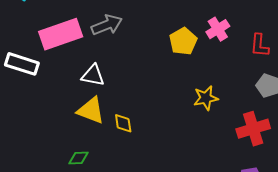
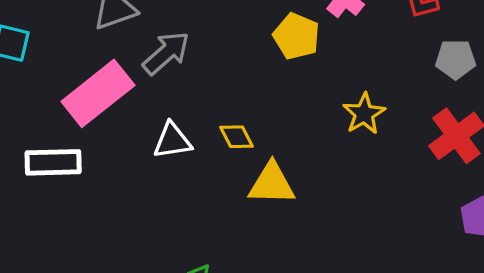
yellow triangle: (91, 110) -> (272, 184), moved
yellow diamond: (123, 123) -> (237, 137), moved

